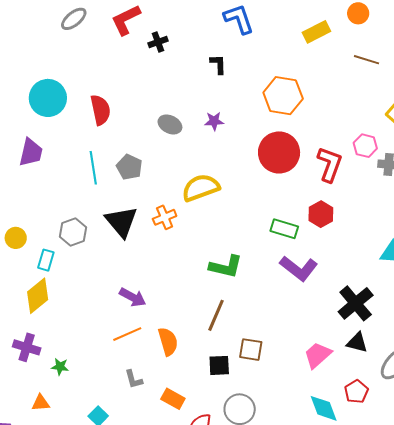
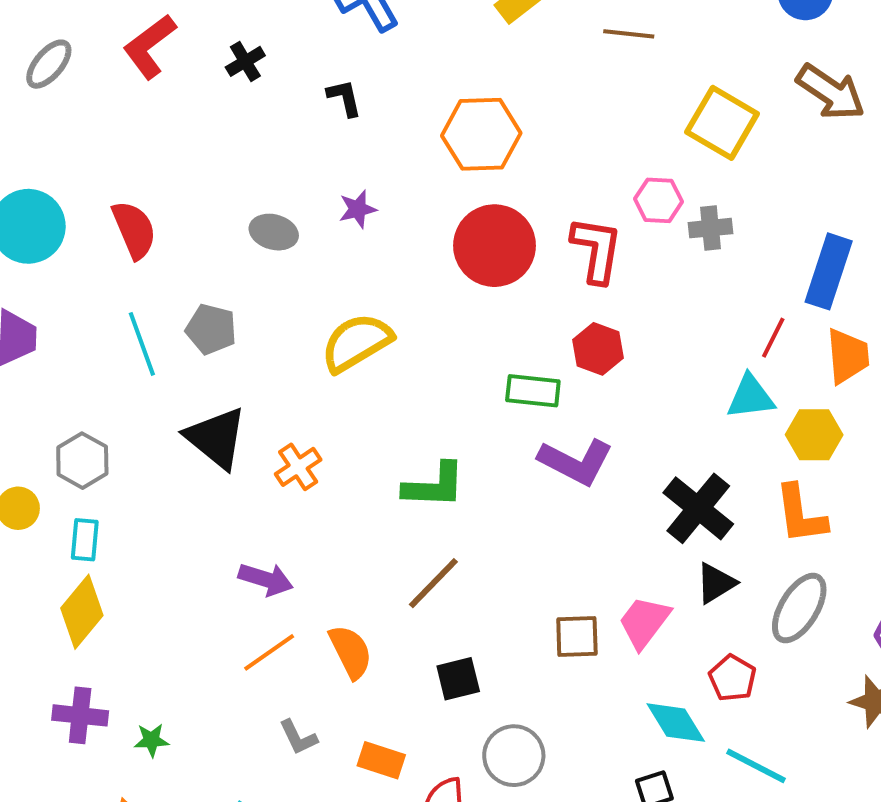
black cross: (158, 42) -> (245, 61), moved
orange cross: (165, 217) -> (298, 467), moved
gray hexagon: (73, 232) -> (82, 461), moved
brown line: (216, 315) -> (433, 583), turned 32
black triangle: (357, 342) -> (716, 583), turned -35
brown square: (251, 350) -> (577, 637), moved

